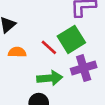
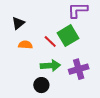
purple cross: (84, 68) -> (79, 69), moved

